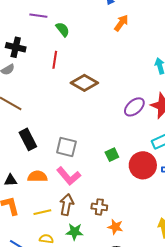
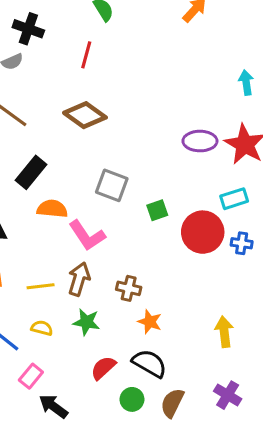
brown diamond: (84, 83) -> (85, 115), moved
purple ellipse: (134, 107) -> (200, 141), turned 35
black rectangle: (28, 139) -> (31, 172), turned 60
gray square: (66, 147) -> (112, 185), moved
orange semicircle: (37, 176) -> (52, 209), moved

